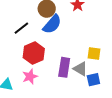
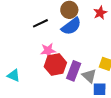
red hexagon: (34, 53) -> (55, 65), moved
pink star: (30, 77) -> (48, 51), moved

